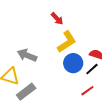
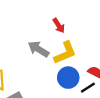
gray arrow: (27, 55) -> (38, 49), moved

